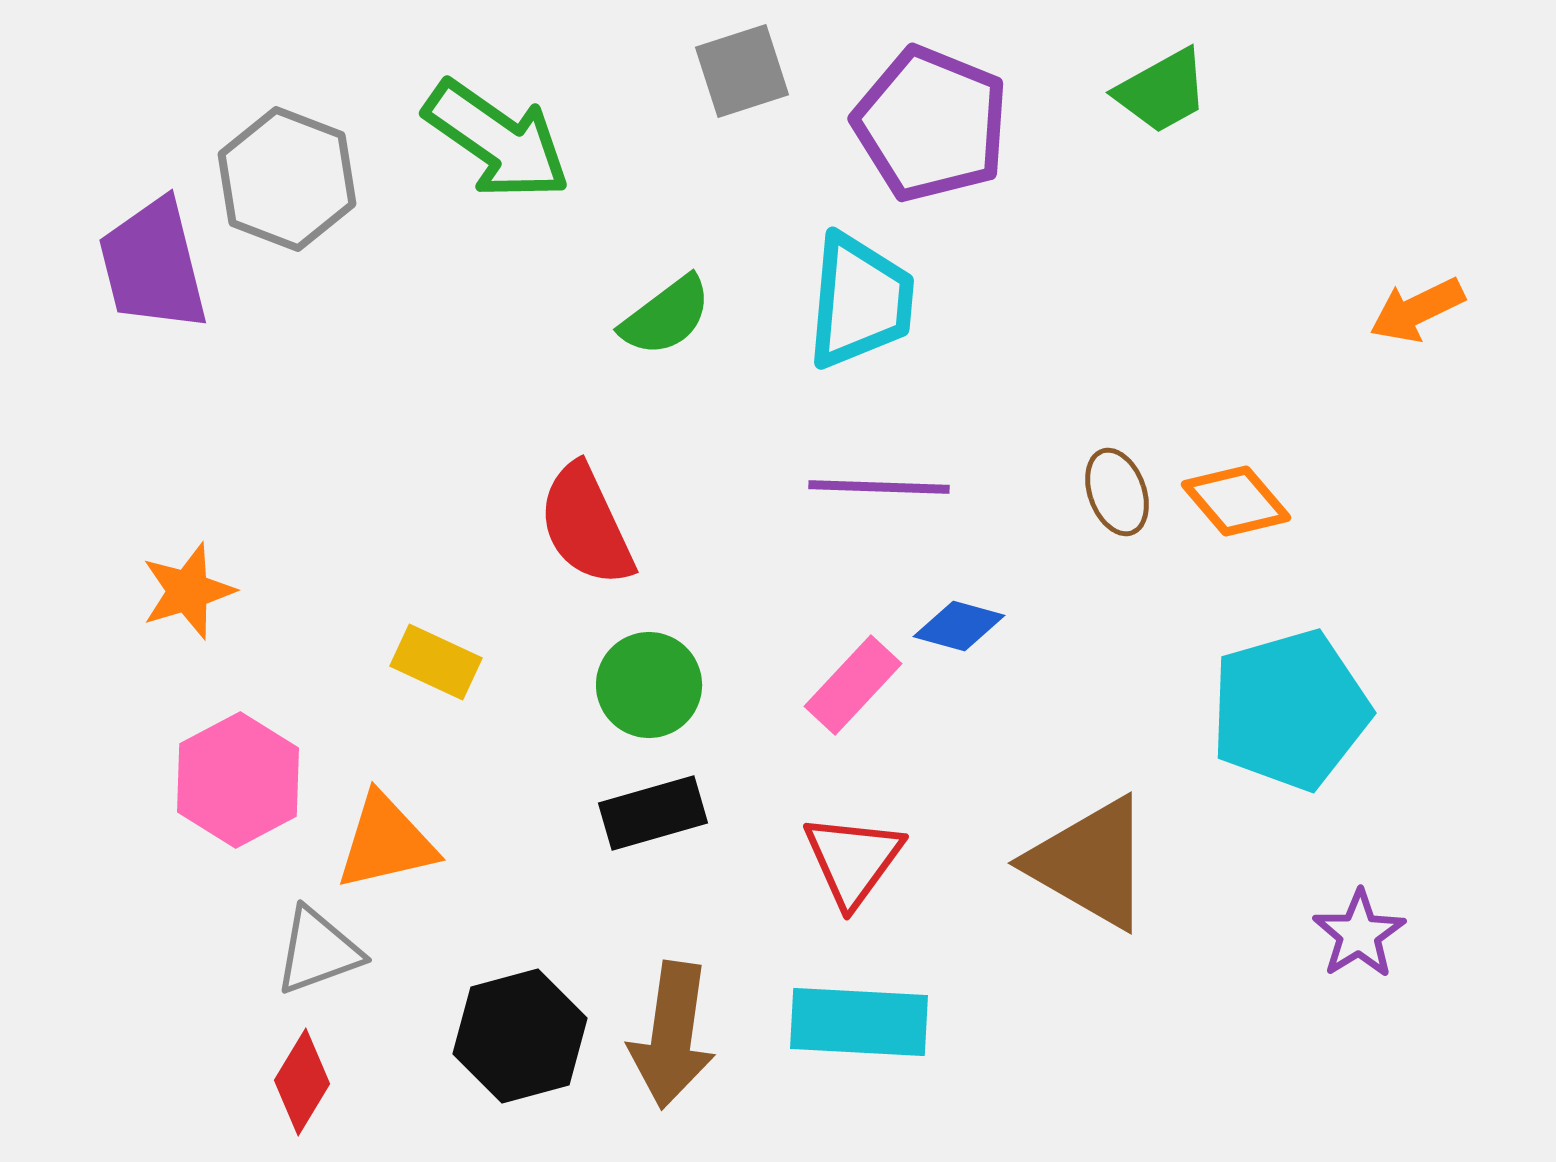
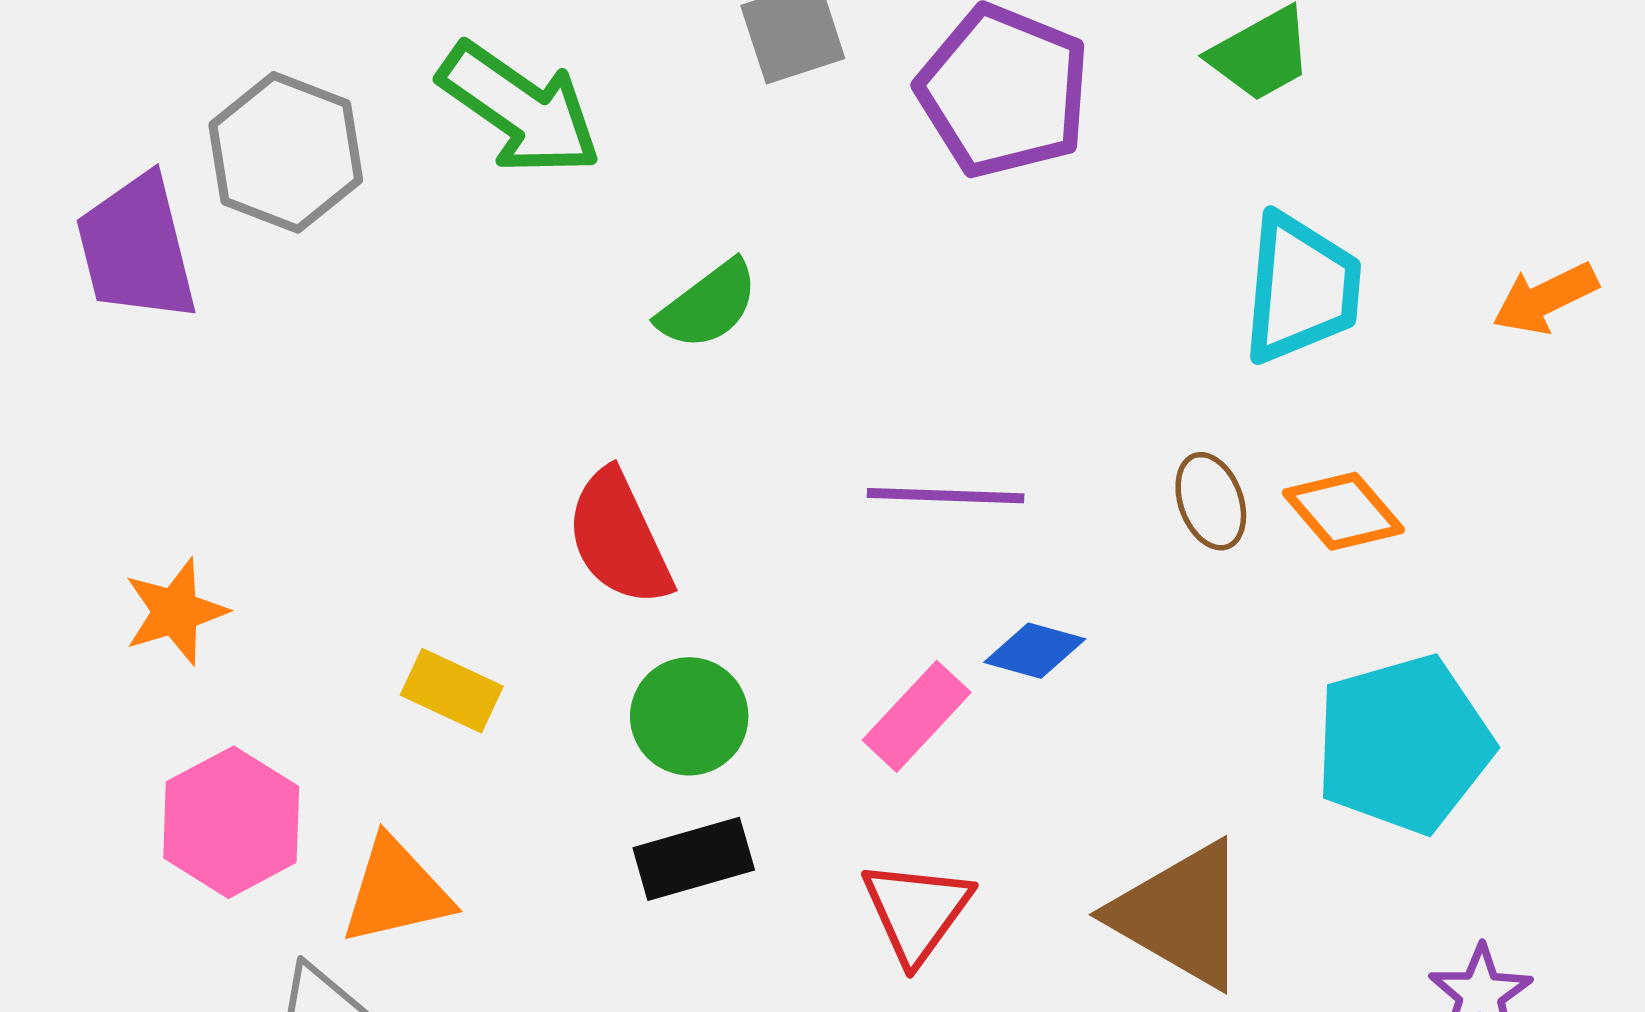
cyan trapezoid: (860, 301) -> (1301, 288), moved

